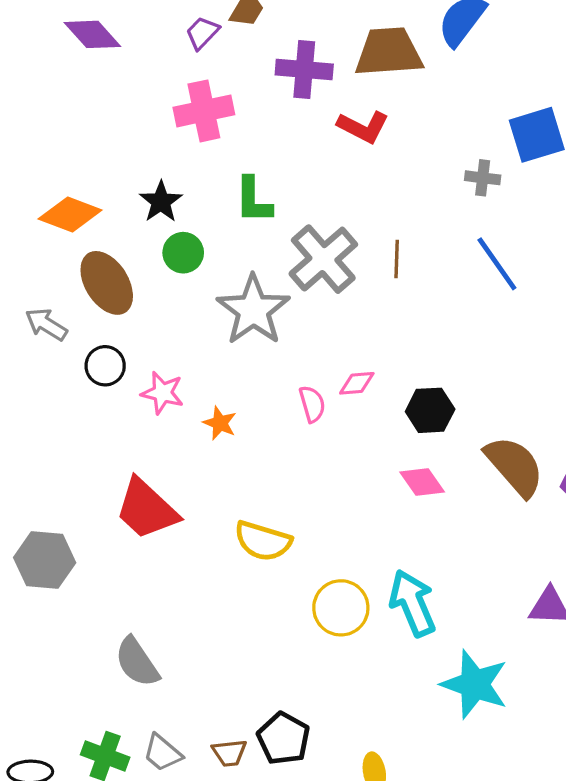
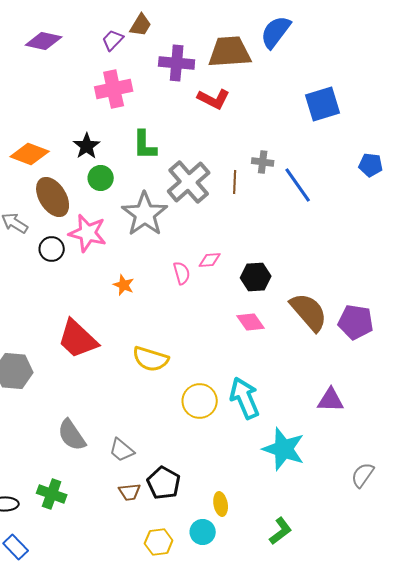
purple diamond: (92, 34) -> (44, 41), turned -36
gray cross: (483, 178) -> (263, 162), moved
pink star: (162, 393) -> (88, 233), moved, size x1.4
gray trapezoid: (162, 753) -> (122, 450), moved

